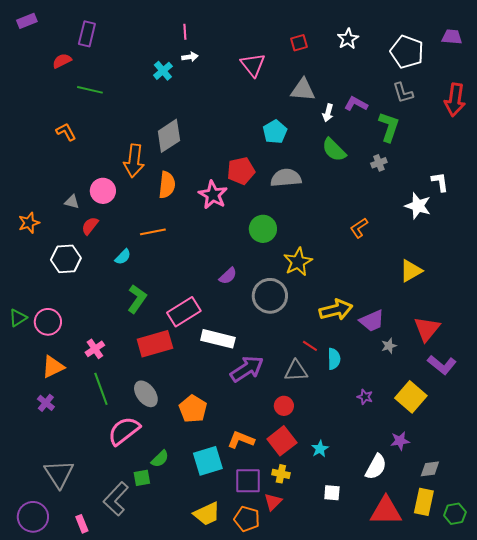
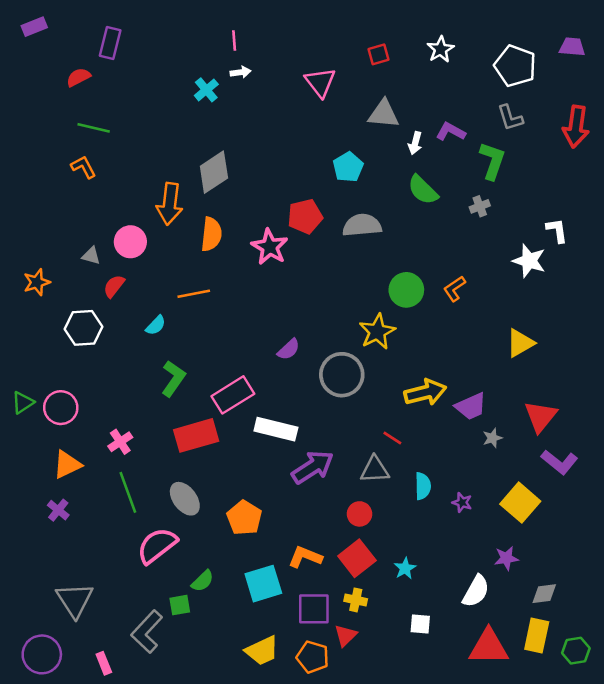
green line: (90, 90) -> (94, 128), moved
green circle: (263, 229) -> (406, 290), moved
cyan semicircle: (334, 359) -> (423, 486), moved

